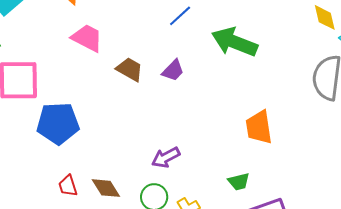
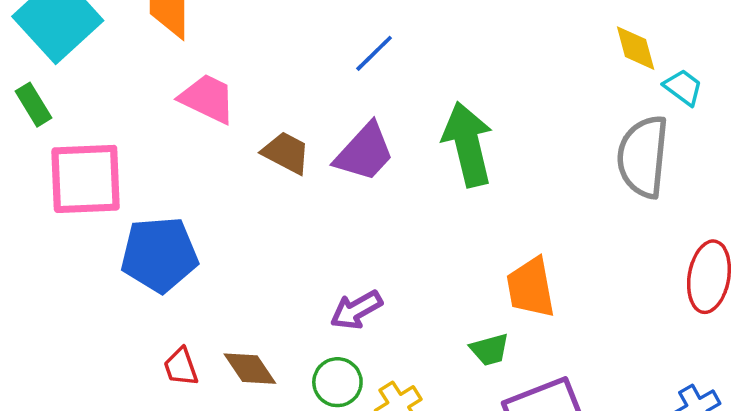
green arrow: (235, 42) -> (468, 144), moved, turned 57
purple trapezoid: (173, 70) -> (364, 152), size x1.5
orange trapezoid: (259, 127) -> (531, 288), moved

